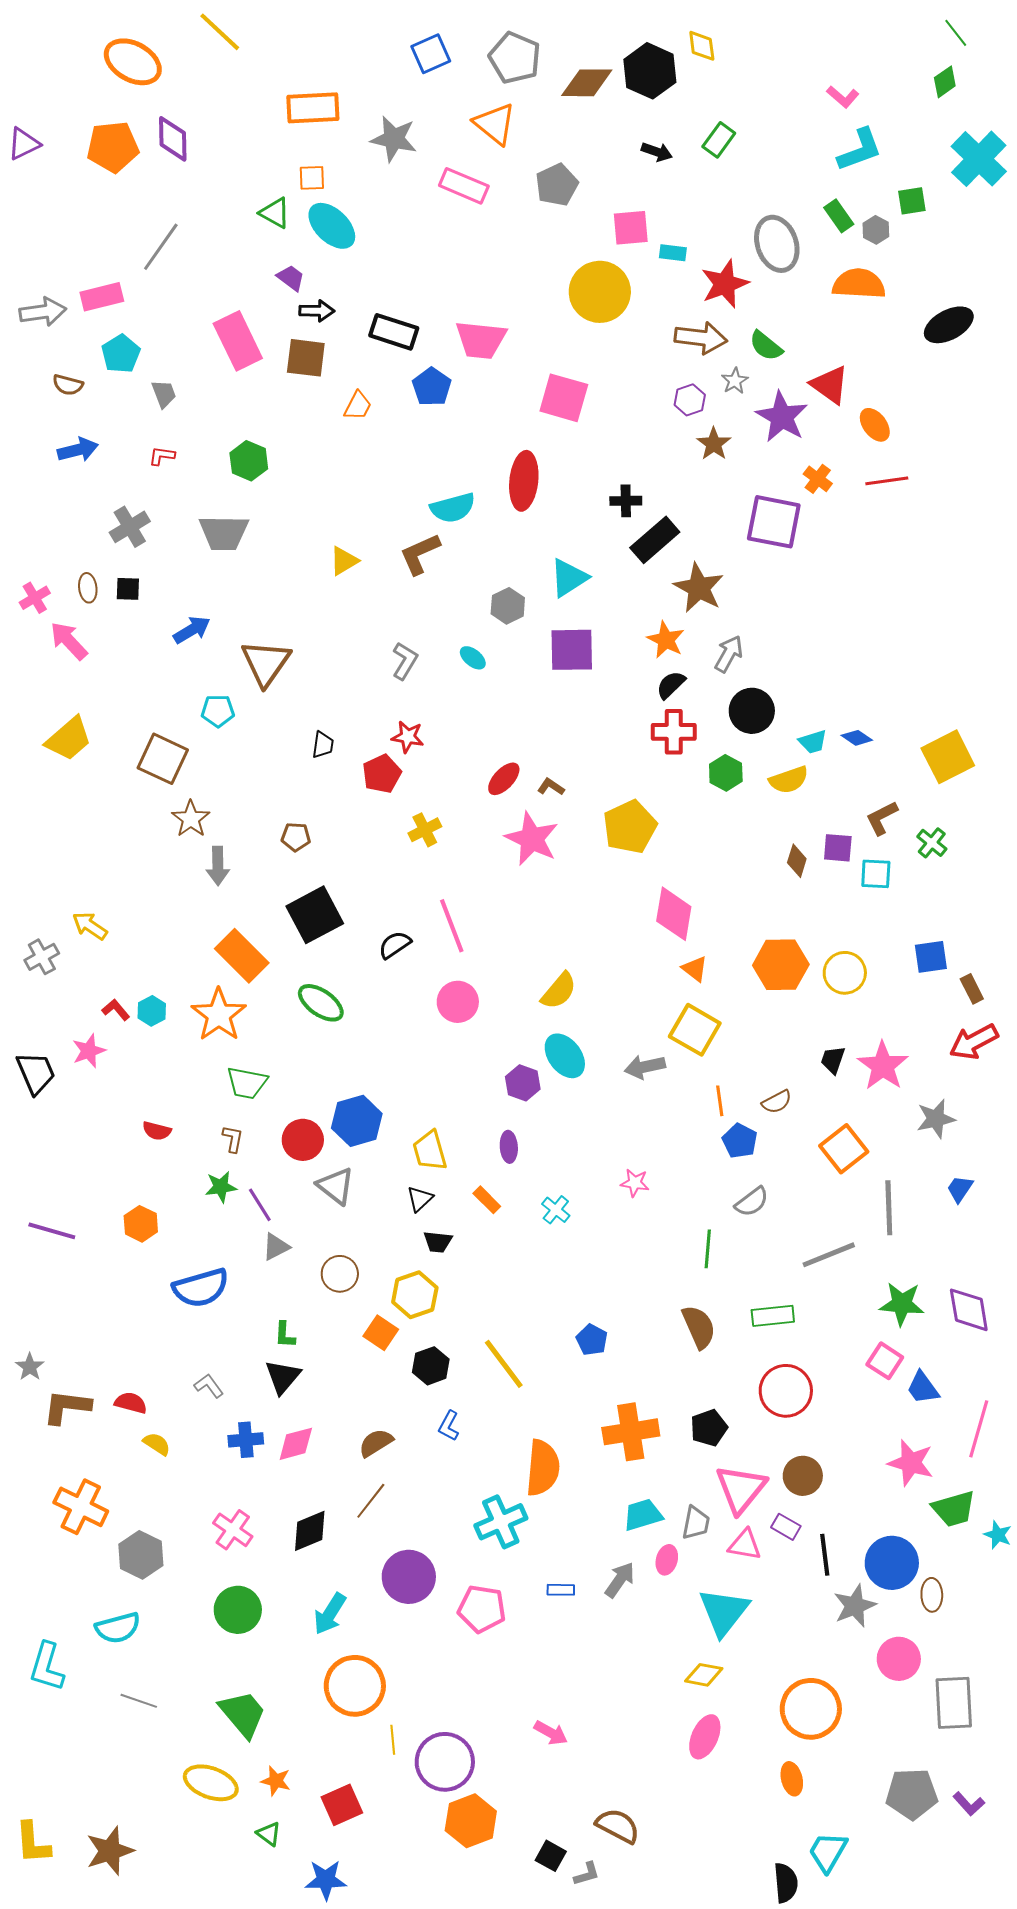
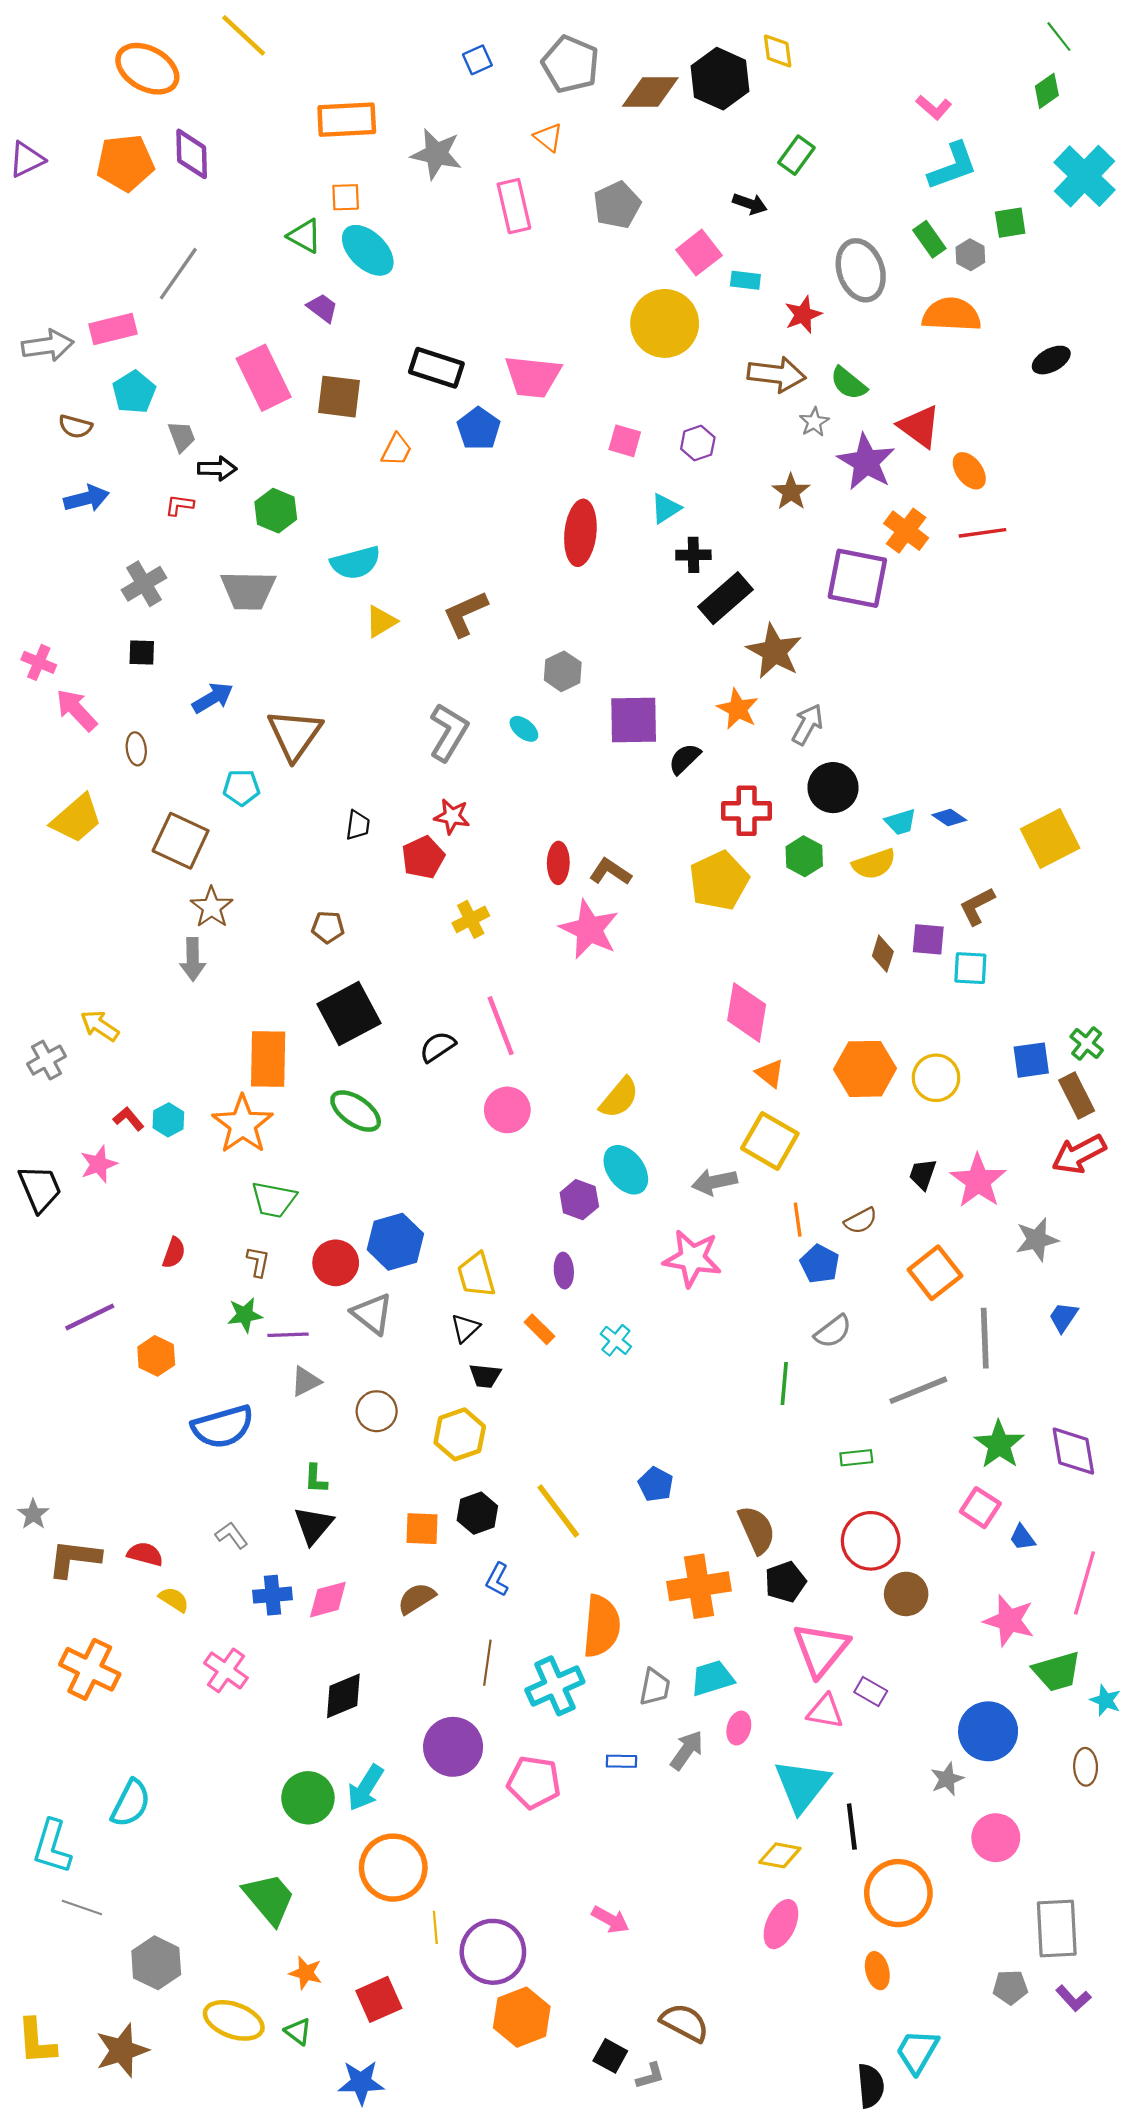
blue square: (431, 54) -> (477, 60), size x0.7
orange triangle: (495, 124) -> (548, 137), size x0.6
black arrow: (657, 152) -> (750, 204), moved
pink rectangle: (464, 186) -> (514, 206), turned 54
pink square: (631, 228) -> (699, 253), turned -33
red star: (725, 284) -> (803, 315), size x0.7
black arrow: (317, 311) -> (217, 469), moved
black ellipse: (949, 325) -> (1051, 360), size x0.7
pink square: (564, 398) -> (625, 441), size x0.6
purple hexagon: (690, 400) -> (698, 443), moved
orange cross: (818, 479) -> (906, 531), size x1.4
cyan semicircle: (453, 508) -> (356, 563), moved
cyan triangle: (569, 578) -> (666, 508), moved, size x0.7
brown ellipse: (88, 588) -> (136, 749), moved
pink cross: (35, 598) -> (39, 662), turned -36
gray L-shape: (405, 661) -> (449, 732), size x1.4
black semicircle: (671, 685) -> (685, 759), moved
red ellipse: (504, 779) -> (558, 863), turned -42
brown L-shape: (551, 787) -> (610, 872), size x1.4
yellow pentagon: (630, 827) -> (719, 881), moved
green cross: (932, 843) -> (1087, 1043), moved
gray arrow: (218, 866) -> (193, 959), moved
orange rectangle: (242, 956) -> (268, 1059), turned 46
brown rectangle: (972, 989) -> (1077, 1096), size x1.4
red semicircle: (157, 1131) -> (174, 1253), turned -84
pink star: (635, 1183) -> (692, 1258), moved, size x1.8
purple line: (260, 1205) -> (288, 1335), turned -60
purple line: (52, 1231) -> (90, 1317), moved, turned -42
green star: (902, 1304) -> (999, 1444), turned 30
green rectangle: (773, 1316) -> (856, 1458), size x0.7
brown semicircle: (699, 1327) -> (757, 1530), moved
orange square: (381, 1333) -> (422, 1529), moved, turned -32
blue trapezoid: (923, 1388) -> (1022, 1537), size x0.7
brown circle: (803, 1476) -> (906, 1594), moved
brown line: (371, 1501) -> (487, 1663), moved, turned -30
gray trapezoid: (696, 1523) -> (655, 1687), moved
pink cross: (233, 1530) -> (226, 1670), moved
gray hexagon: (141, 1555) -> (156, 1963), moved
black line: (825, 1555) -> (852, 1827), moved
brown ellipse: (932, 1595) -> (1086, 1767), moved
gray star: (855, 1606) -> (947, 1779), size x0.7
green circle: (238, 1610) -> (308, 1798), moved
cyan semicircle: (118, 1628) -> (131, 1803), turned -48
gray line: (139, 1701) -> (82, 1907), moved
gray rectangle: (954, 1703) -> (1057, 1929), moved
yellow ellipse: (211, 1783) -> (234, 2020), moved
gray pentagon: (912, 1794) -> (1010, 1987), size x0.6

